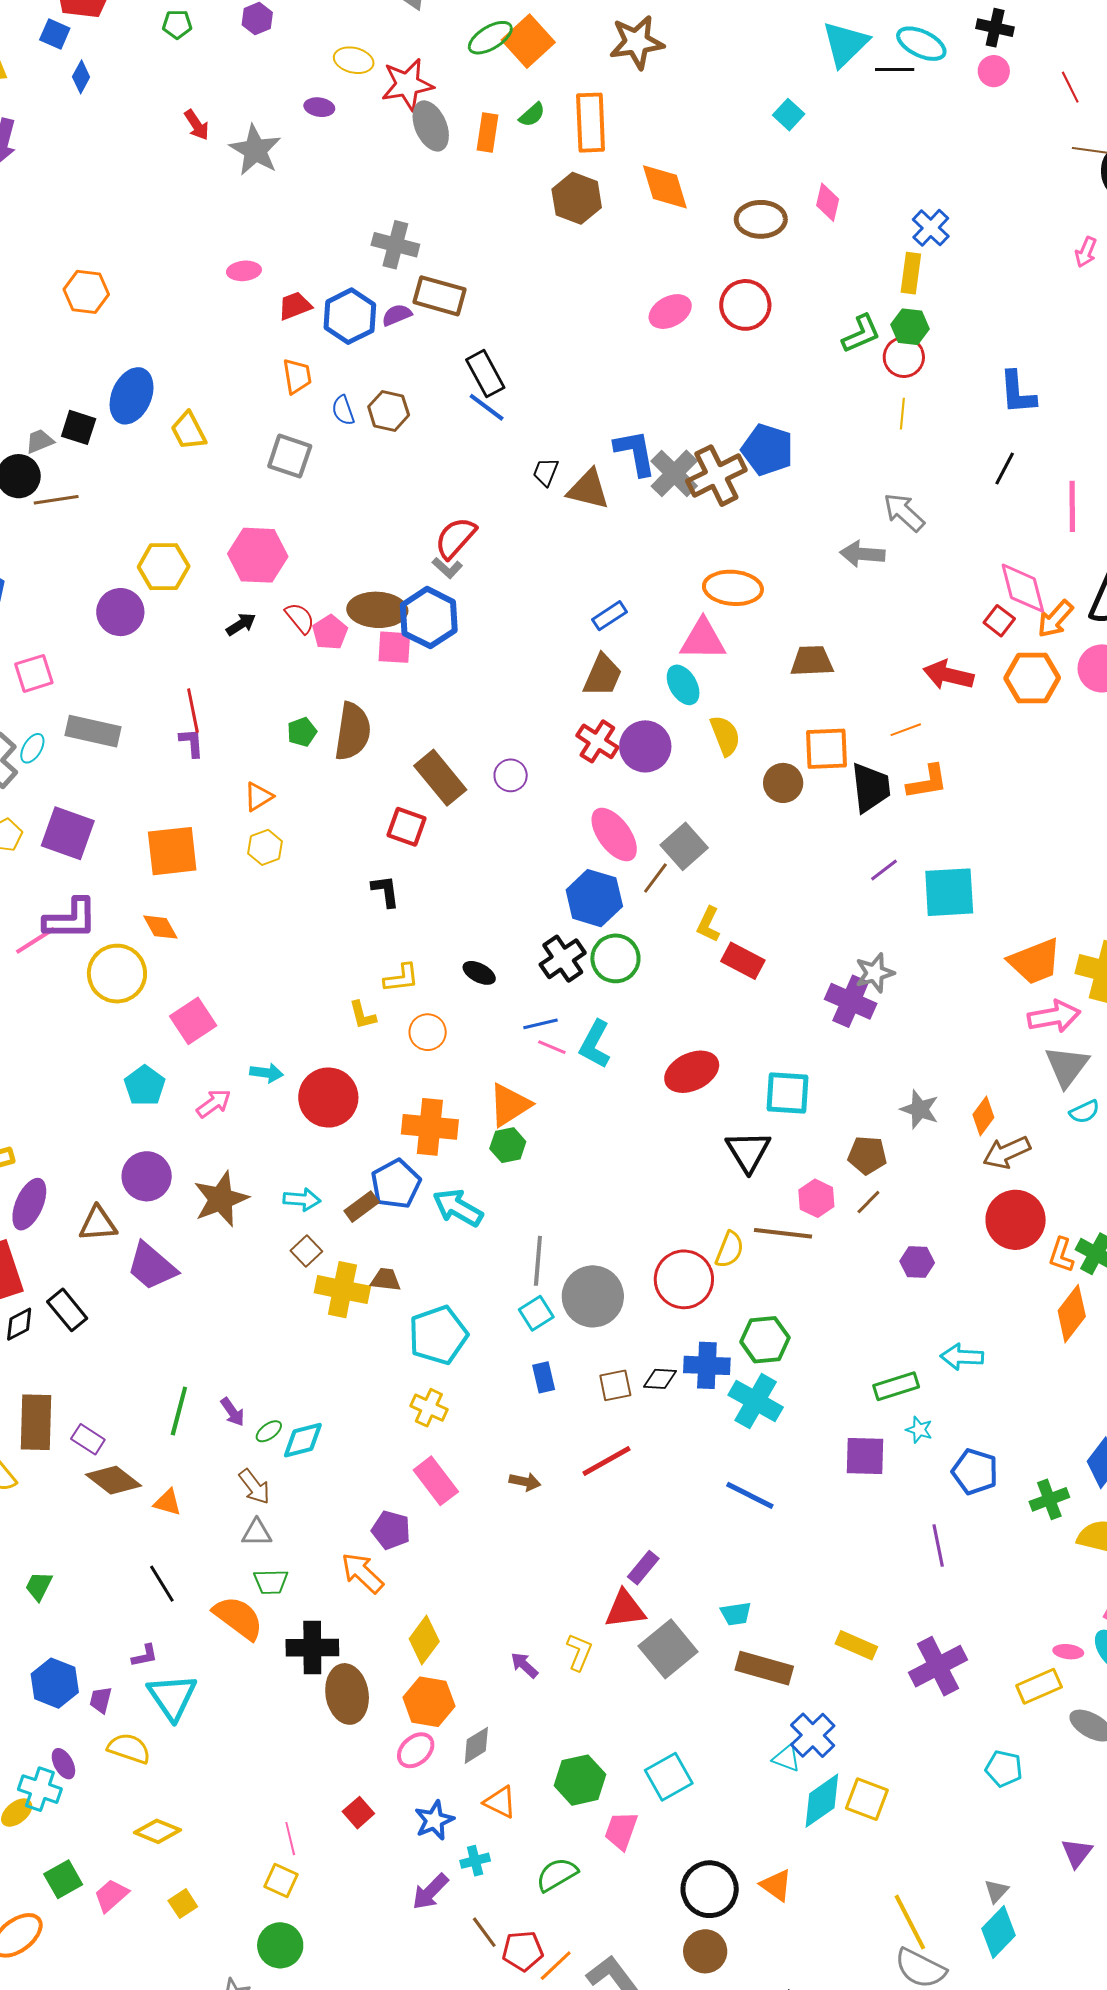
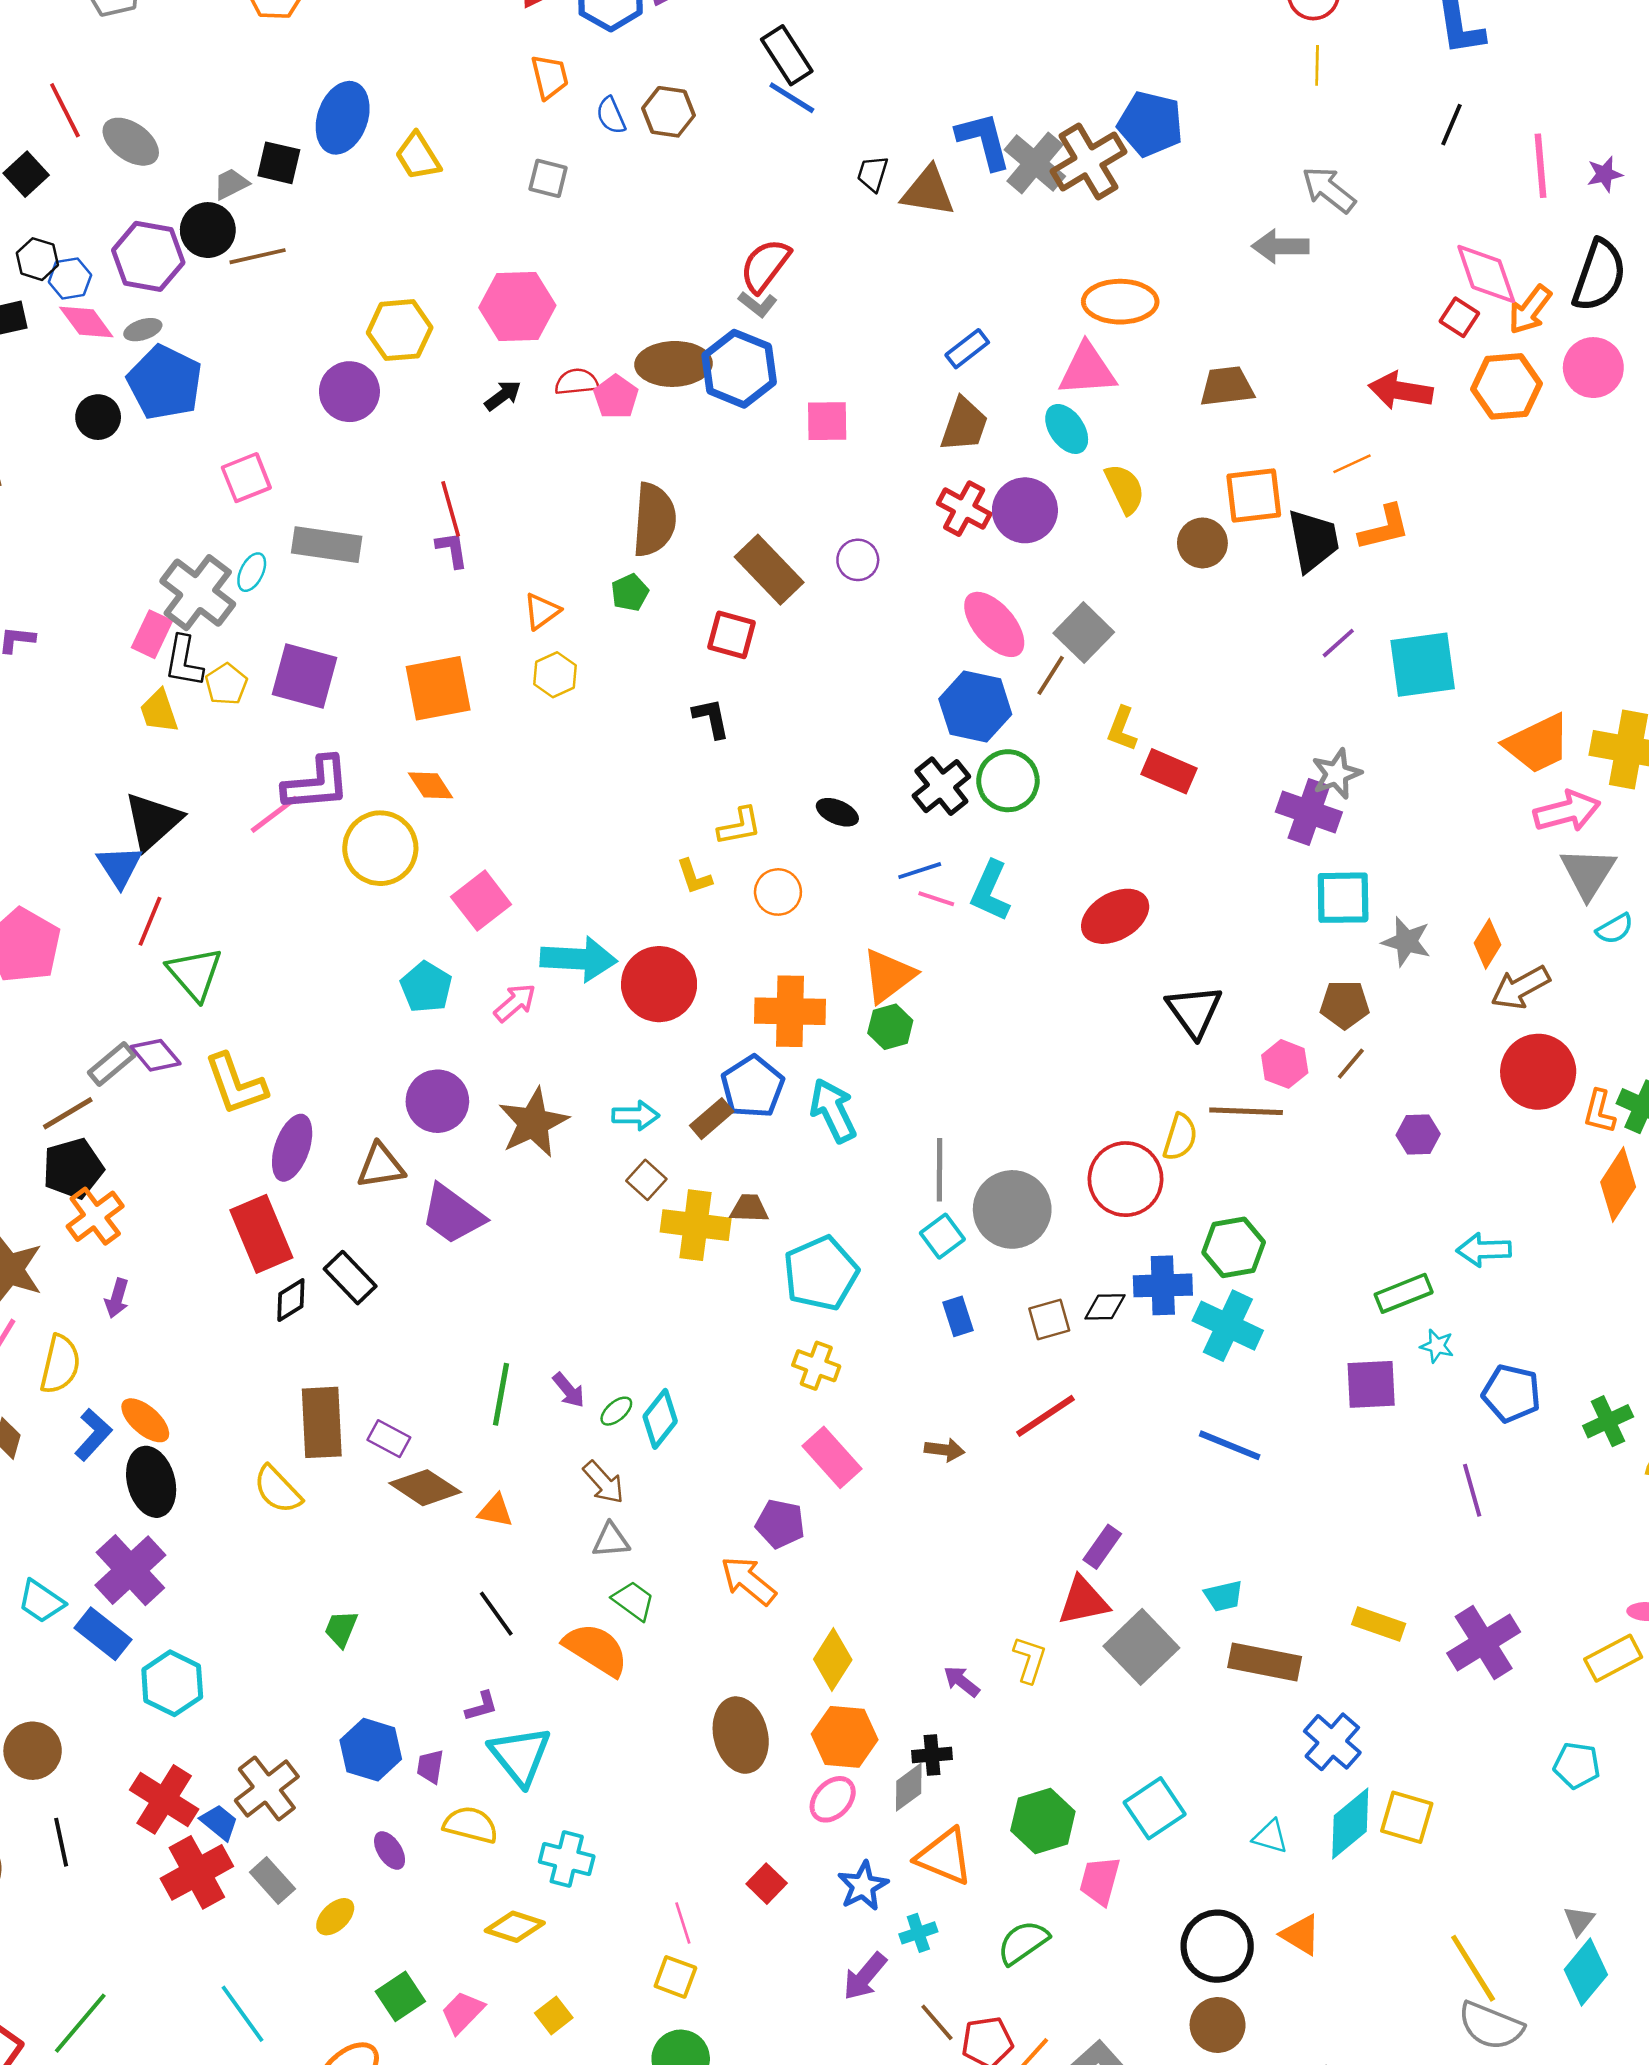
gray square: (290, 456) -> (548, 178), size x0.7
red semicircle: (300, 618) -> (577, 382), turned -52
pink square: (394, 647) -> (827, 421), moved
green pentagon: (302, 732) -> (630, 593), moved
cyan arrow: (267, 1073) -> (579, 959), size x1.8
cyan square: (787, 1093) -> (1343, 898), moved
cyan arrow: (458, 1208) -> (833, 1111), turned 39
cyan diamond: (303, 1440) -> (660, 1419), turned -33
green trapezoid: (271, 1582) -> (633, 1601), turned -138
black cross: (312, 1648) -> (932, 1755), moved, size x0.6
cyan triangle: (787, 1758) -> (1270, 1837), moved
cyan cross: (40, 1789) -> (567, 1859), moved
orange triangle: (500, 1802) -> (944, 1857), size x1.4

